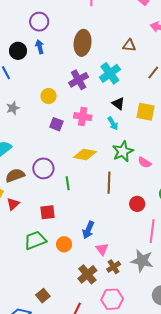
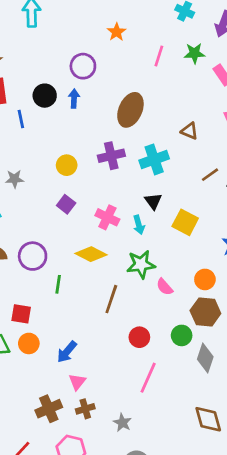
gray star: (13, 108) -> (14, 179), moved
pink cross: (83, 117) -> (107, 217), moved
orange circle: (64, 244) -> (29, 343), moved
gray star: (142, 261) -> (122, 423), moved, size x0.6

